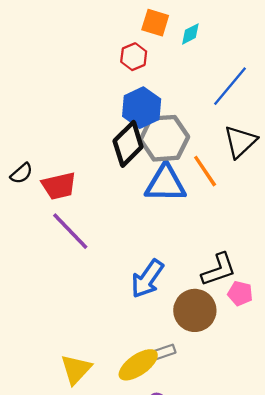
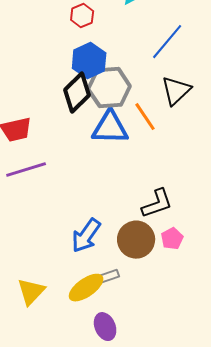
purple line: (70, 231) -> (26, 170), turned -63
blue arrow: (147, 279) -> (86, 236), moved
pink pentagon: (240, 293) -> (172, 239), moved, turned 30

